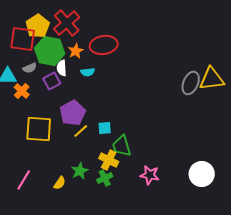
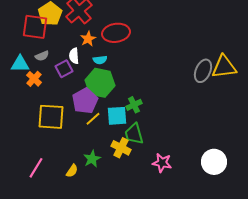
green hexagon: (50, 51) -> (100, 83), moved
cyan square: (105, 128) -> (117, 116), size x1.5
green cross: (105, 178) -> (134, 105), moved

